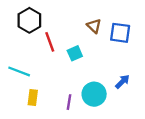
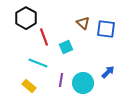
cyan line: (19, 71) -> (38, 63), moved
yellow rectangle: (33, 98) -> (29, 86), turned -56
purple line: (69, 102) -> (61, 80), moved

